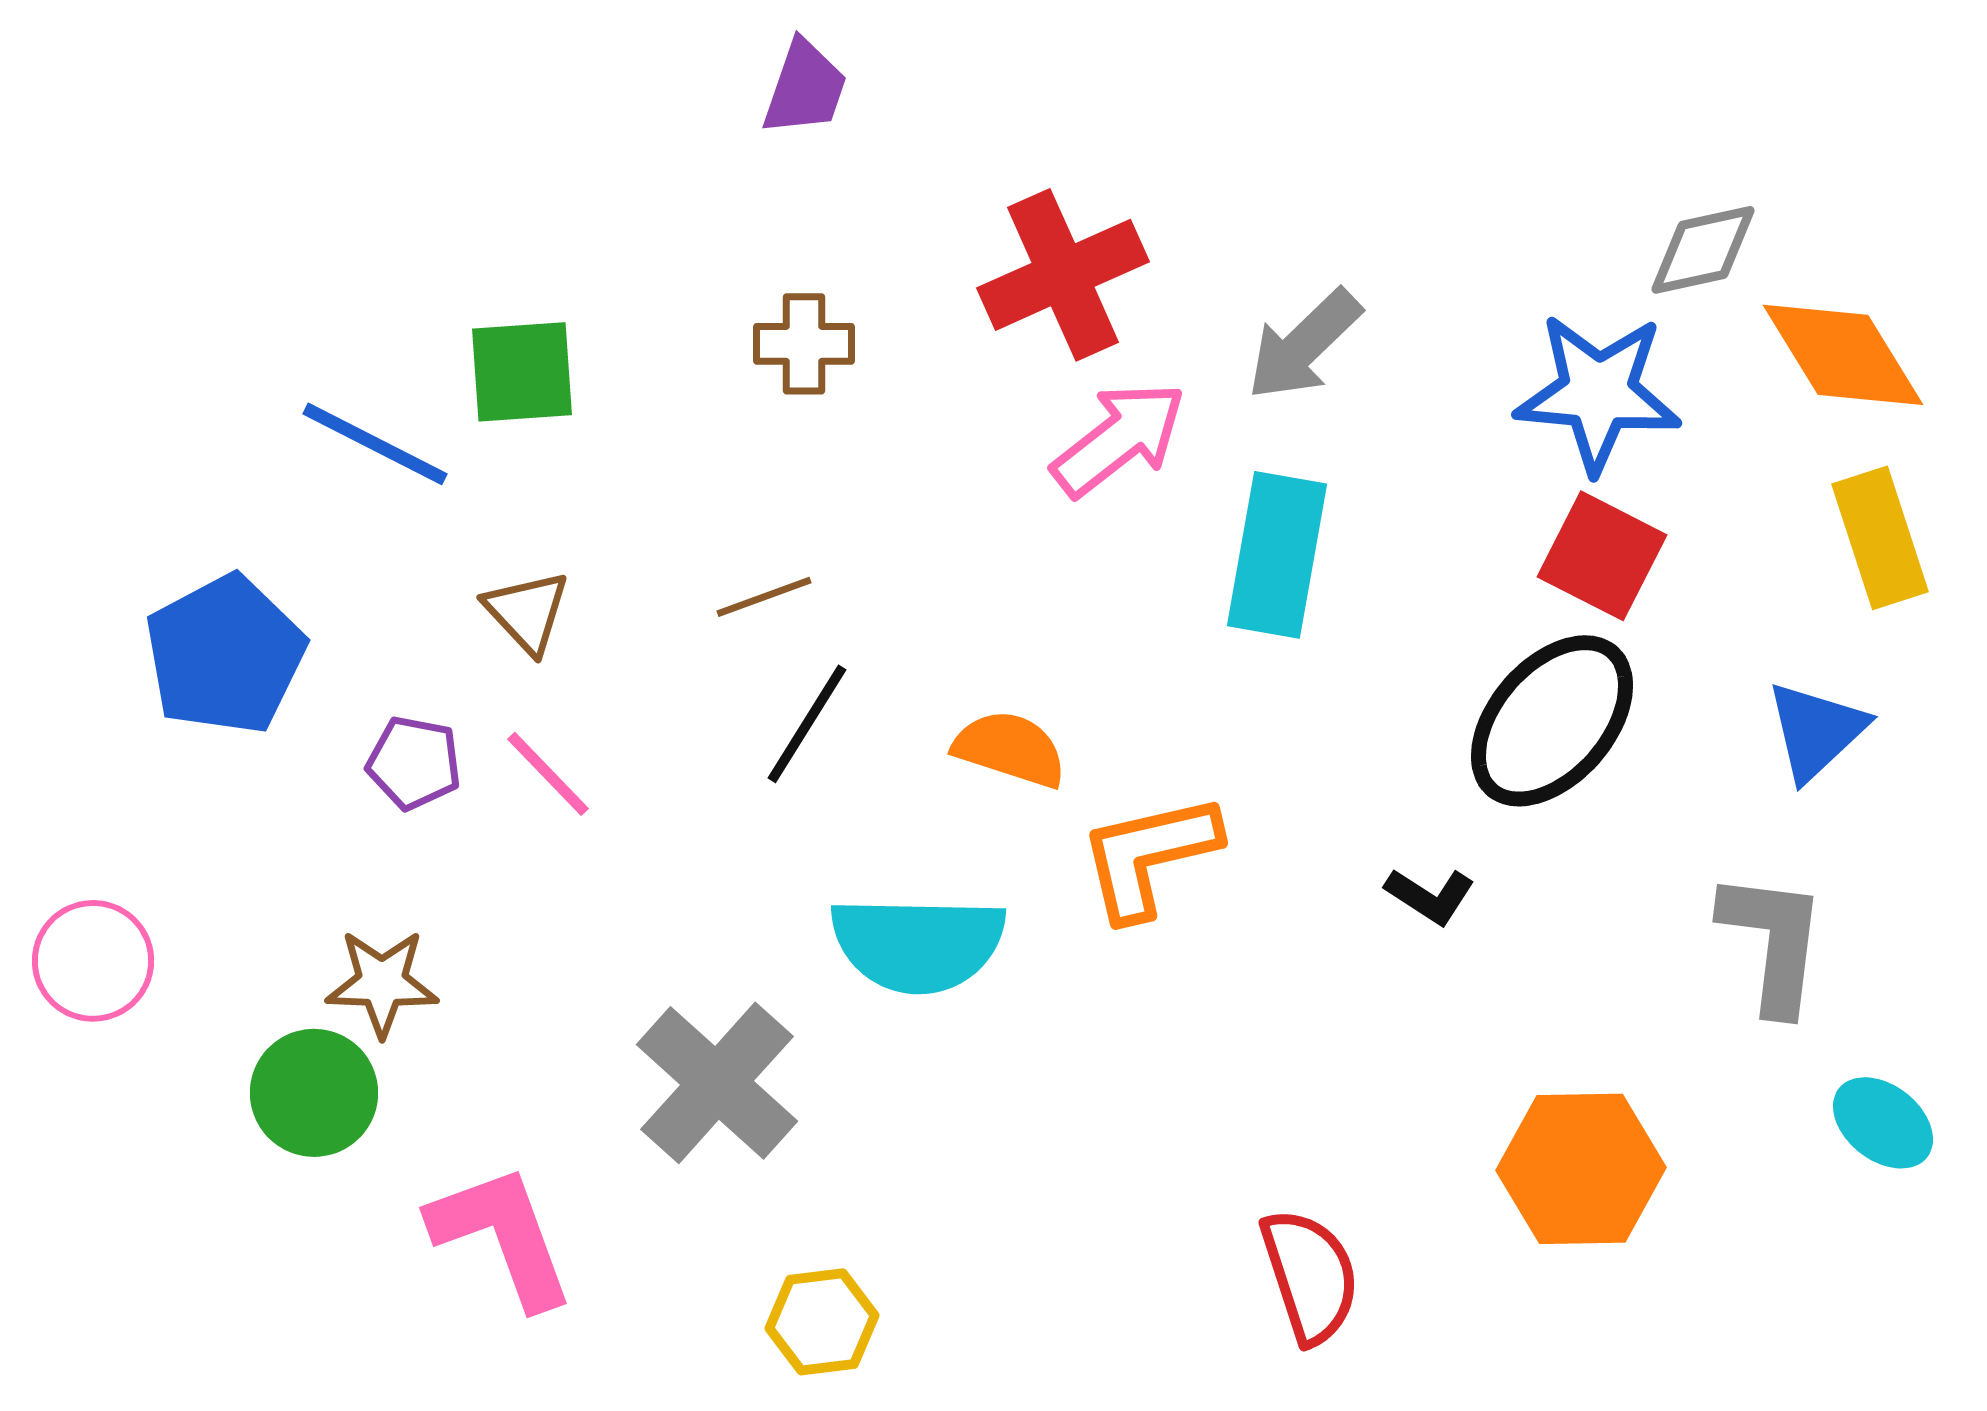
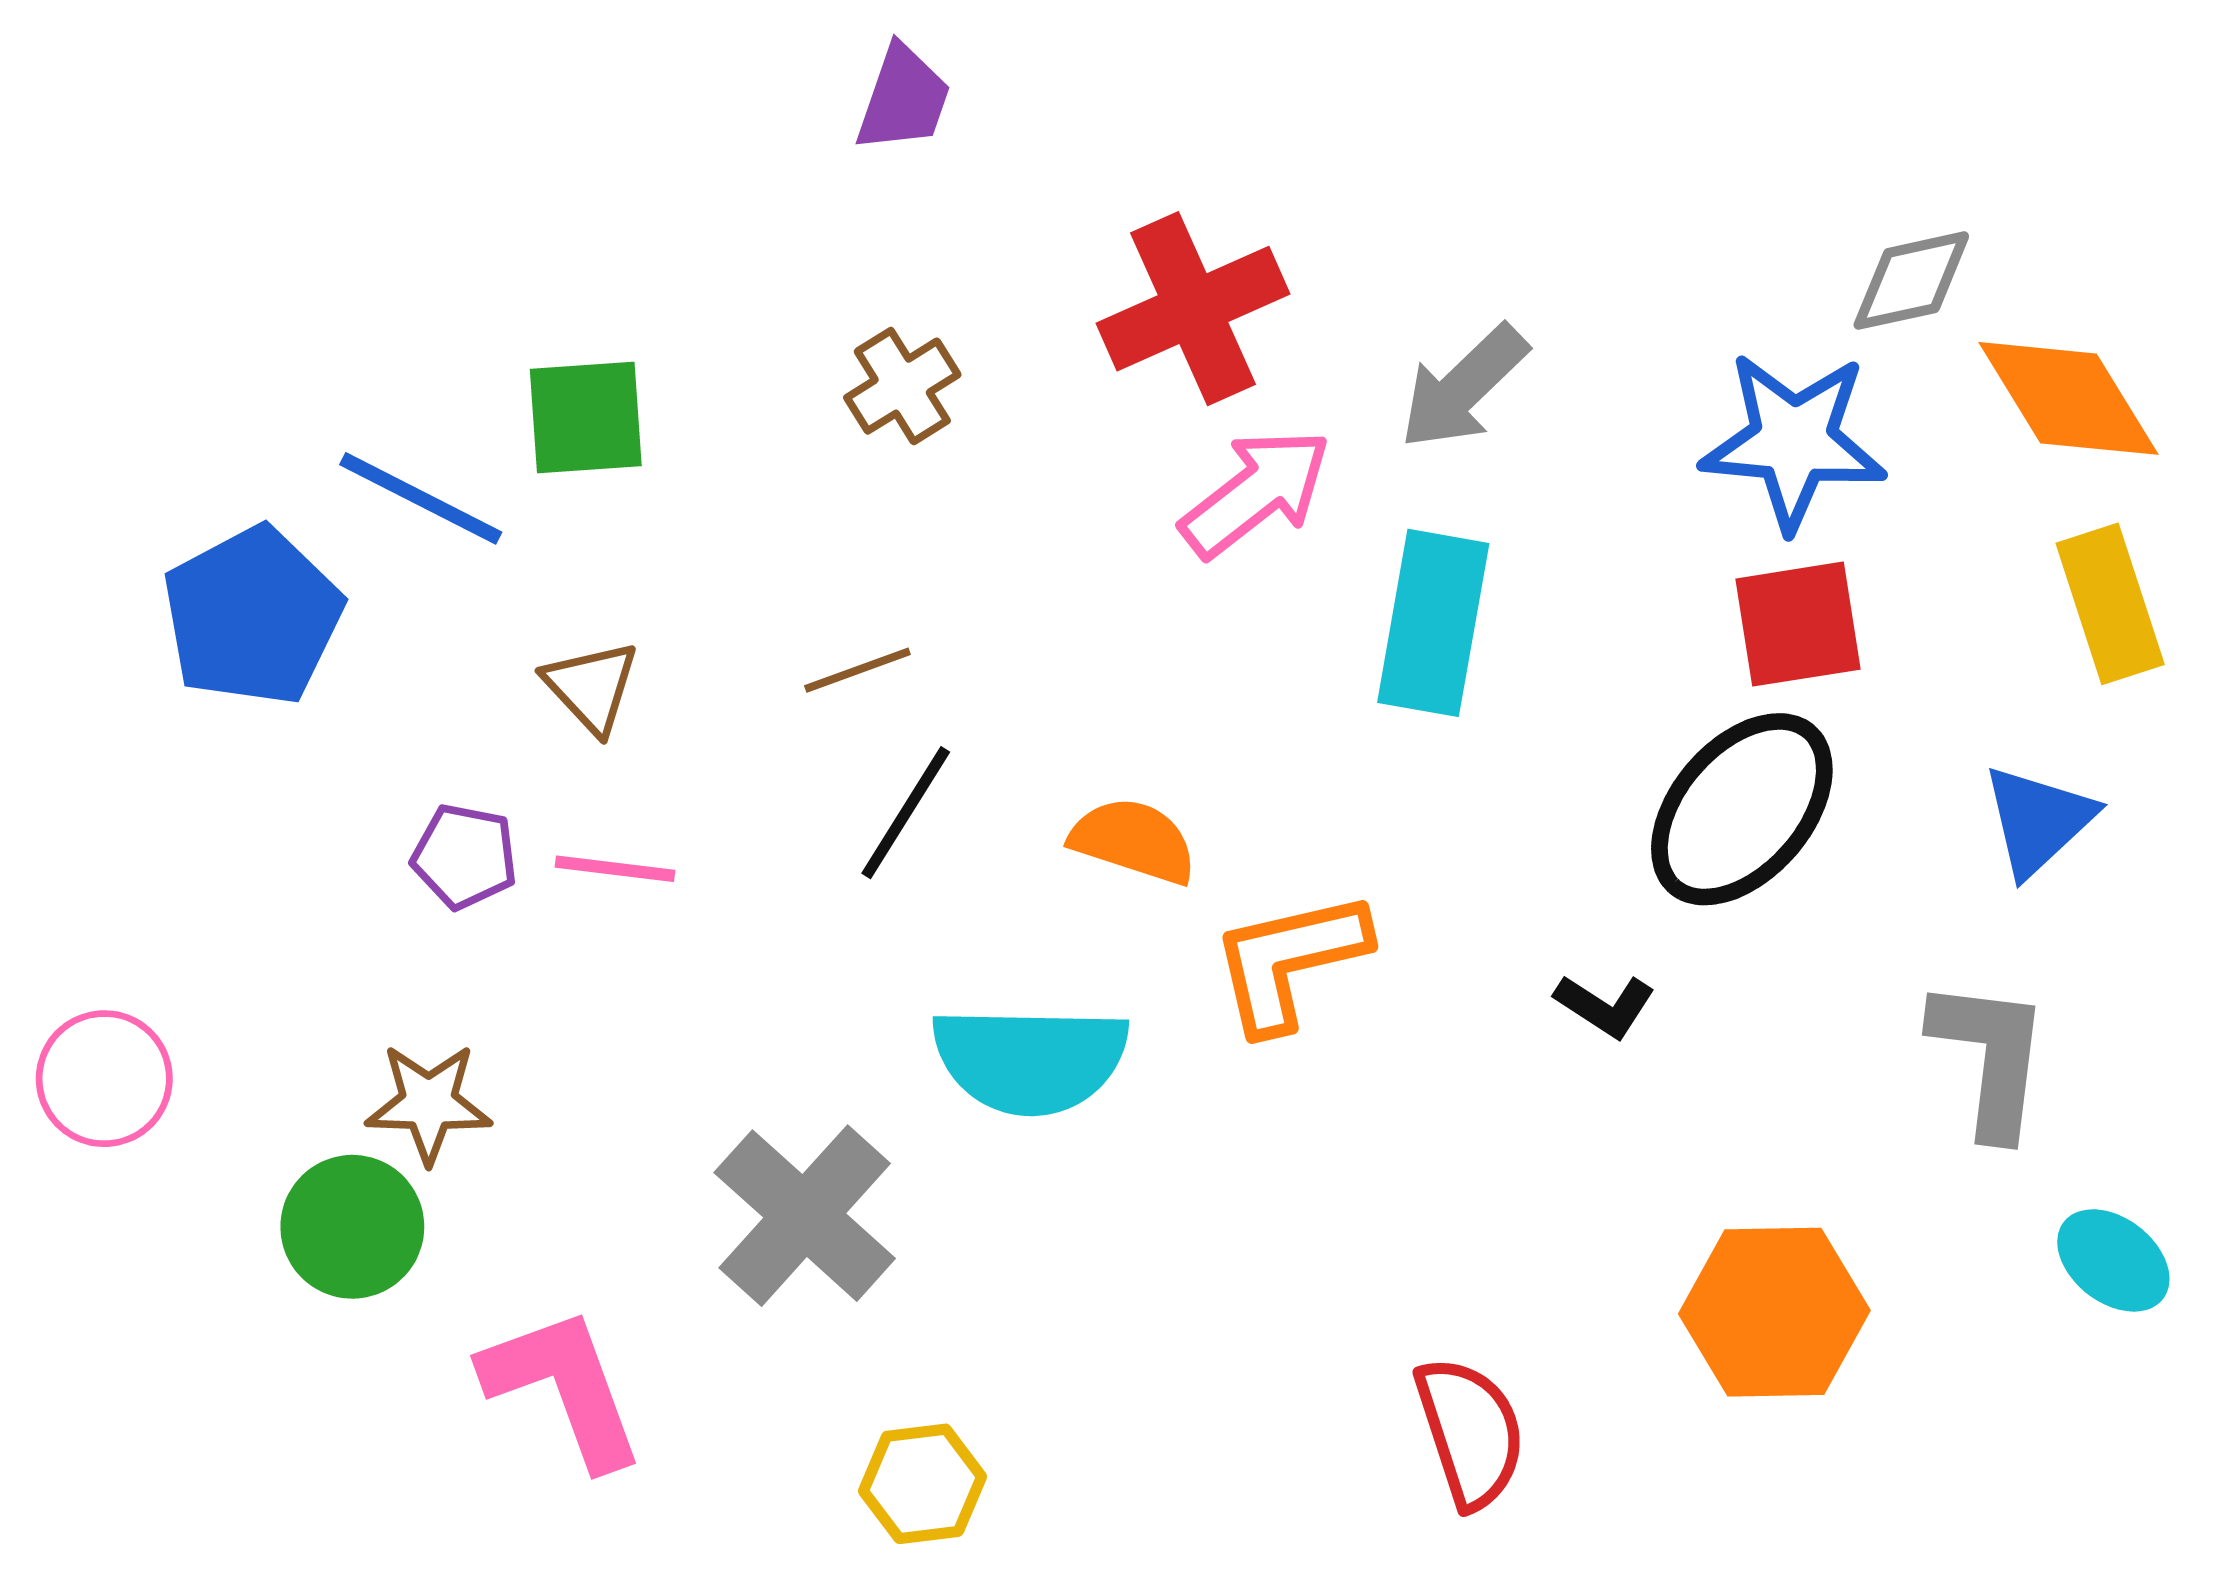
brown cross: (804, 344) -> (902, 386), turned -32
red square: (1602, 556) -> (1798, 624), turned -36
blue pentagon: (225, 655) -> (252, 616), moved
pink line: (548, 774) -> (615, 869), turned -39

